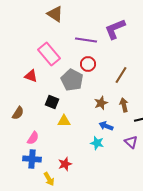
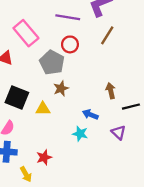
brown line: (121, 75) -> (107, 35), moved
black square: (52, 102) -> (17, 98), moved, size x1.5
brown star: (101, 103) -> (61, 88), moved

